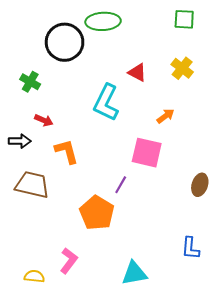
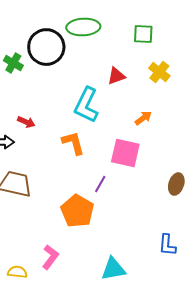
green square: (184, 19) -> (143, 34), moved
red triangle: (137, 72) -> (116, 76), turned -48
green cross: (30, 82) -> (13, 63), moved
orange L-shape: (67, 151) -> (73, 143), moved

